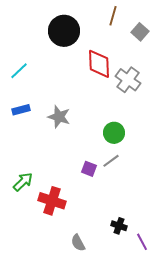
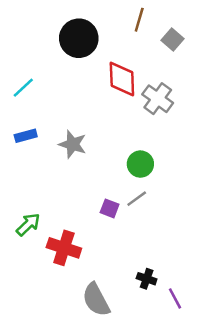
gray semicircle: (78, 243) -> (96, 300), size x1.6

